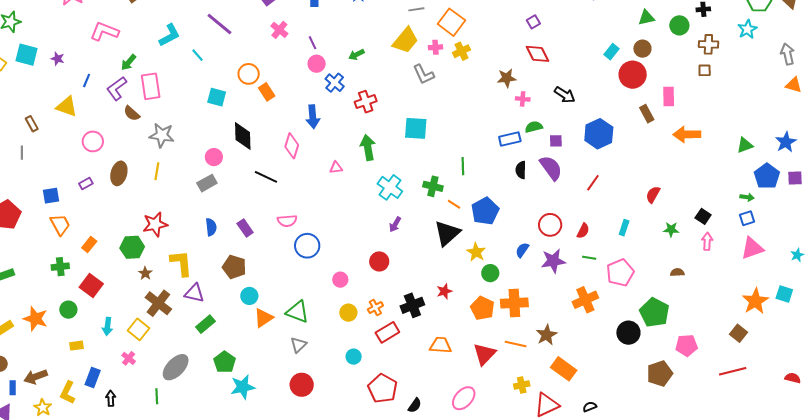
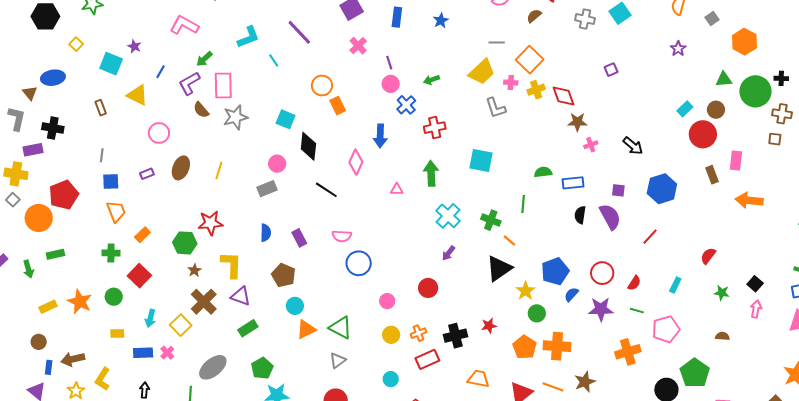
green circle: (679, 25) -> (755, 91), size x1.6
red diamond: (538, 54) -> (563, 96), moved
cyan square: (27, 55) -> (111, 64), moved
cyan square: (217, 97) -> (286, 119), moved
pink cross: (523, 99) -> (591, 145), turned -32
green semicircle: (534, 127) -> (543, 172), moved
gray star: (162, 135) -> (235, 117), moved, turned -30
gray line: (22, 153) -> (102, 155), moved
blue pentagon: (485, 211) -> (555, 271), moved
blue rectangle: (93, 377) -> (143, 353), moved, turned 60

